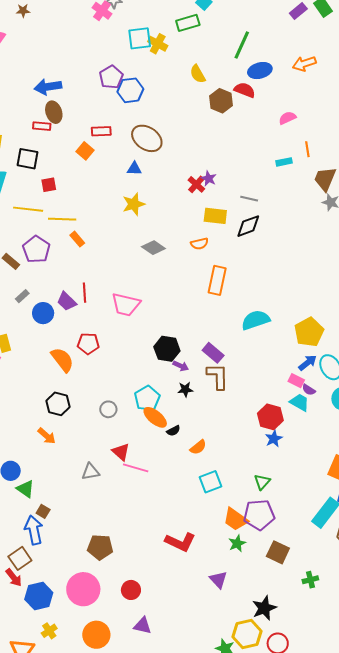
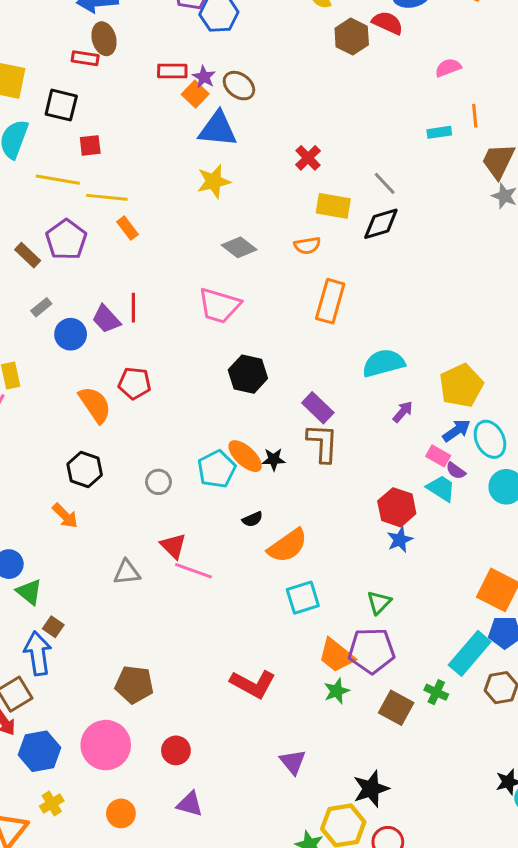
brown ellipse: (147, 138) -> (239, 86), size x0.7
orange square: (85, 151) -> (195, 94), moved
blue triangle: (134, 169) -> (218, 129), size x1.8
purple star: (209, 178) -> (204, 77), moved
gray line: (249, 199) -> (385, 183), turned 30
pink trapezoid: (126, 304) -> (219, 306), moved
black hexagon: (167, 349) -> (248, 374), moved
purple arrow: (181, 366) -> (403, 412), moved, turned -77
orange ellipse: (155, 417) -> (245, 456), moved
orange semicircle: (198, 447) -> (288, 546), size x1.6
purple triangle: (218, 580) -> (293, 762), moved
green cross: (310, 580) -> (436, 692), moved, turned 35
orange circle: (96, 635) -> (121, 813), size x0.7

